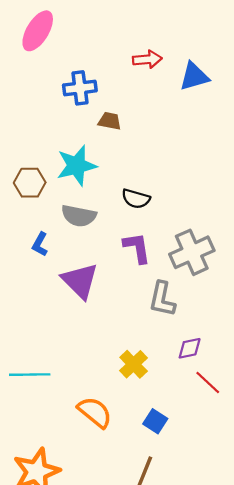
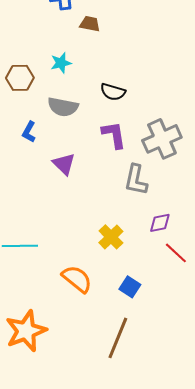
cyan star: (77, 166) -> (61, 63), size x0.6
purple triangle: (80, 281) -> (64, 164), size x0.7

